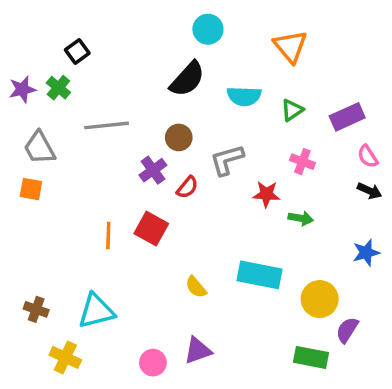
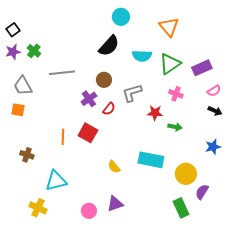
black square: (77, 52) -> (13, 30), moved
green triangle: (292, 110) -> (170, 64), size x1.6
pink semicircle: (368, 156) -> (214, 91), turned -88
brown cross: (36, 309) -> (27, 155), moved
green rectangle: (311, 357) -> (181, 208), turned 54

